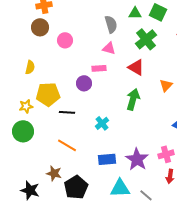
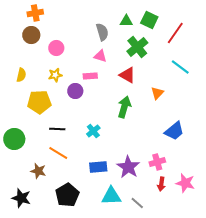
yellow star: (26, 106) -> (55, 75), moved
black line: (67, 112) -> (57, 129), moved
brown star: (54, 173) -> (38, 171), moved

